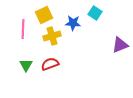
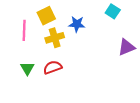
cyan square: (95, 13) -> (113, 11), moved

